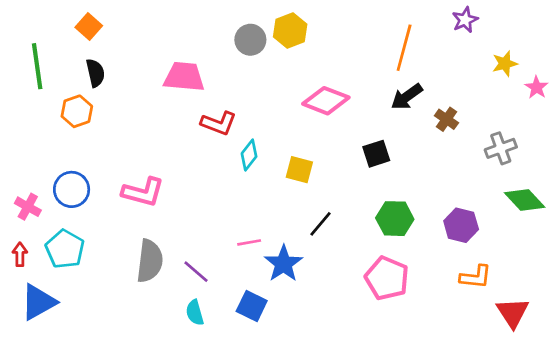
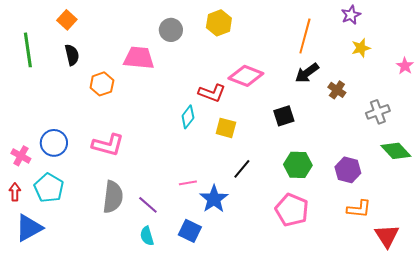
gray circle: (250, 40) -> (171, 30), moved
yellow star: (505, 64) -> (361, 48), moved
orange hexagon: (77, 111) -> (102, 84), moved
red L-shape: (219, 123) -> (212, 93), moved

